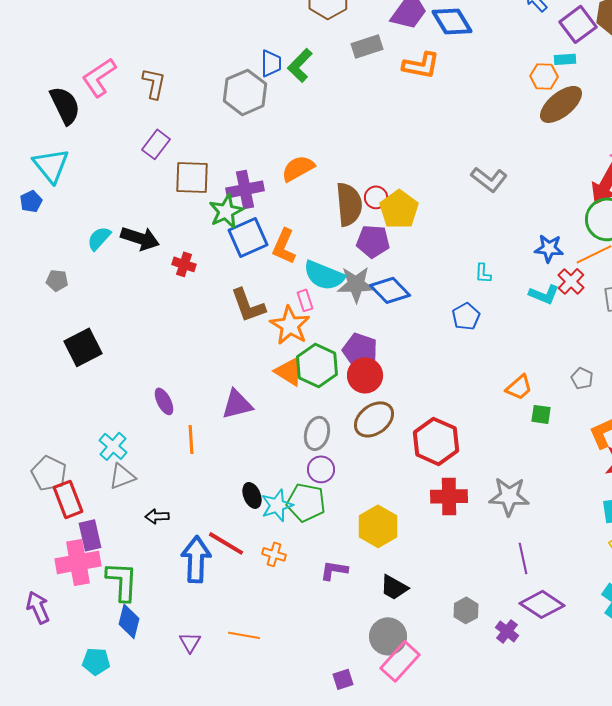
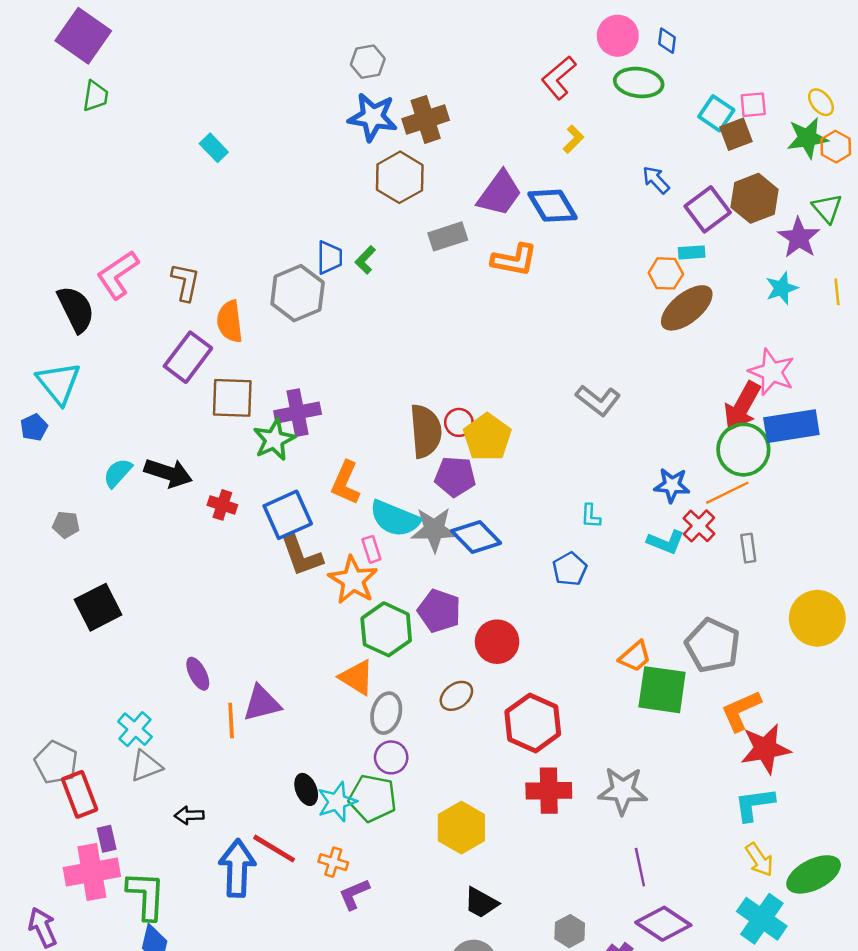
green L-shape: (300, 65) -> (365, 260), size x0.7
purple rectangle: (156, 144) -> (188, 357), size x1.4
orange semicircle: (298, 168) -> (230, 321), moved, turned -68
blue square: (248, 237) -> (288, 515), moved
orange triangle: (289, 371) -> (357, 677), moved
red circle: (365, 375) -> (497, 642), moved
gray pentagon: (582, 378) -> (713, 645), size x2.0
purple triangle: (237, 404) -> (262, 703), moved
green square: (541, 414) -> (662, 690), size x2.0
brown ellipse: (374, 419) -> (456, 696), size x0.7
purple rectangle: (90, 535) -> (107, 839), size x0.7
purple L-shape: (334, 570) -> (354, 894), moved, turned -32

